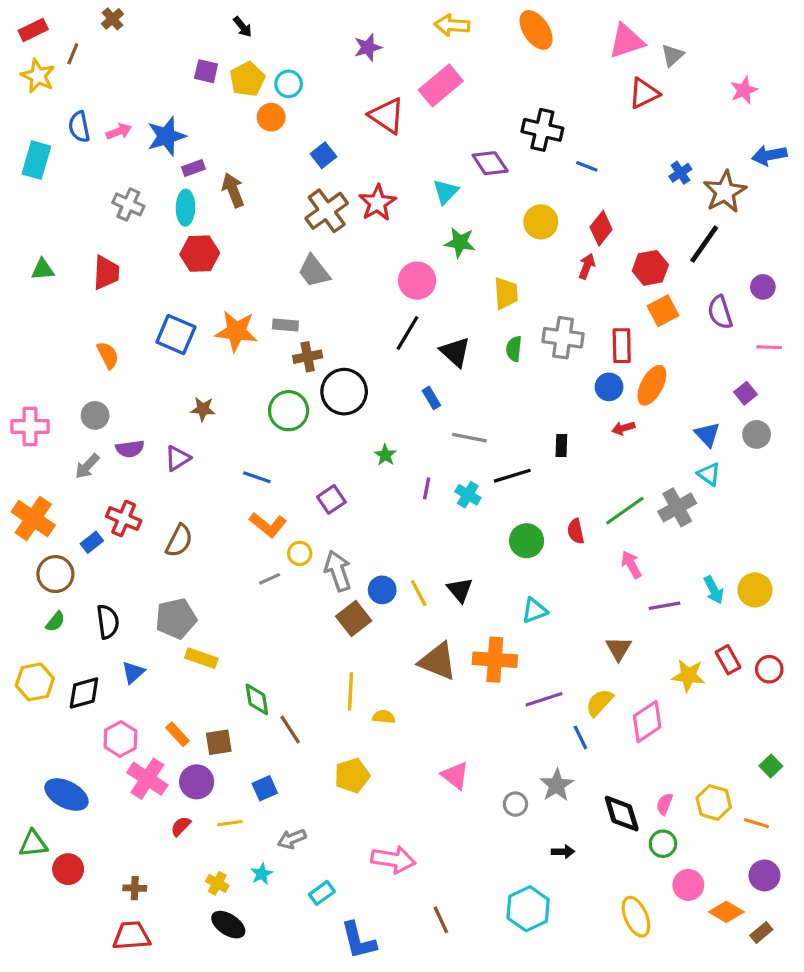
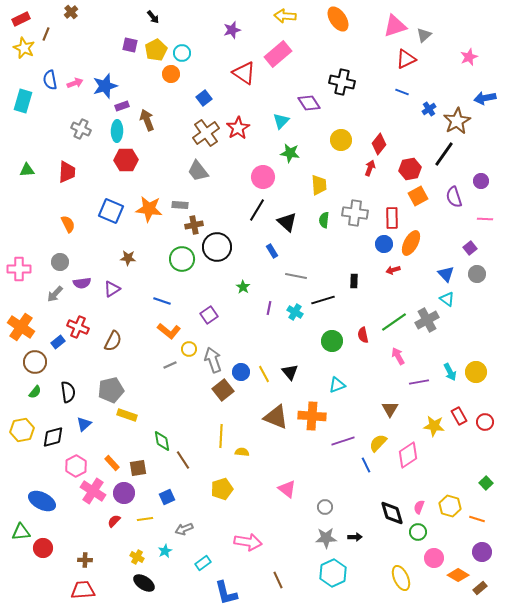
blue line: (587, 166) -> (402, 92), moved
gray star: (557, 785) -> (326, 538), moved, turned 30

